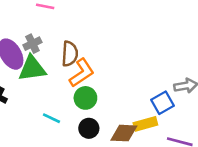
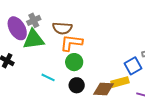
brown semicircle: (70, 54) -> (62, 28), turned 90
orange L-shape: (82, 73) -> (71, 43), turned -140

